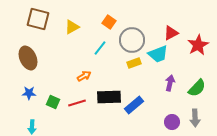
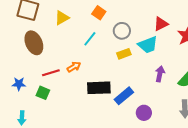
gray circle: (132, 40) -> (122, 31), size x0.7
brown ellipse: (28, 58) -> (34, 43), moved
red line: (77, 103) -> (51, 73), moved
purple circle: (172, 122) -> (144, 113), moved

